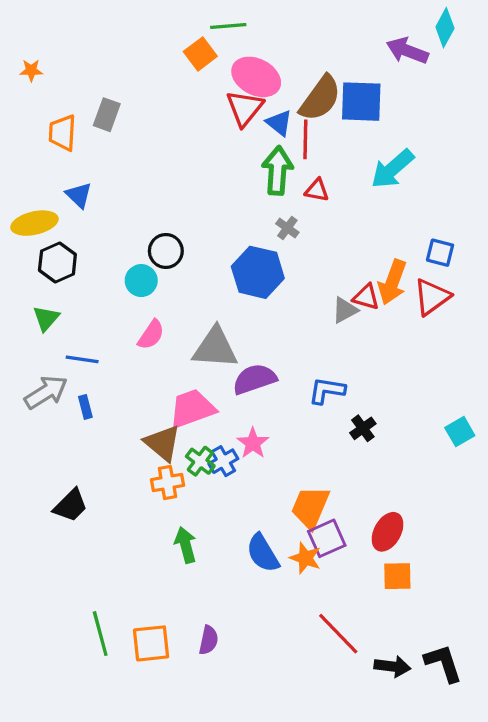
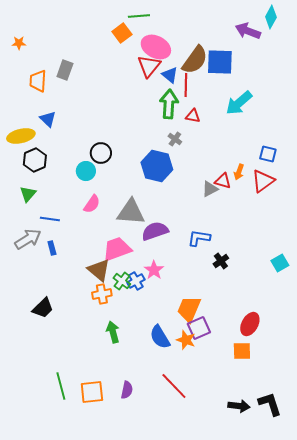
orange arrow: (392, 282) -> (239, 172), size x0.6
red ellipse: (388, 532) -> (250, 324), moved
red line: (338, 634) -> (174, 386), moved

